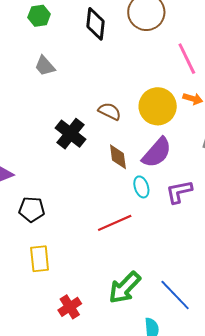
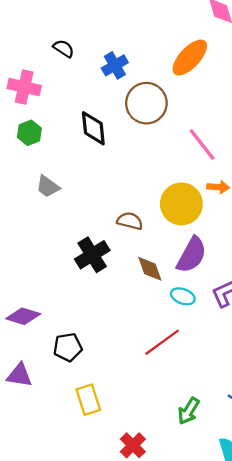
black cross: (70, 134) -> (92, 255), turned 32
cyan ellipse: (141, 187) -> (183, 296), turned -40
green arrow: (125, 288) -> (189, 411), size x0.7

